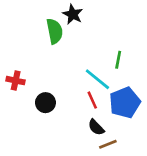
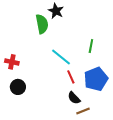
cyan line: (97, 79) -> (61, 57), moved
black circle: (45, 103) -> (18, 87), moved

